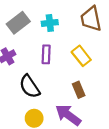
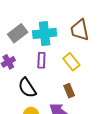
cyan cross: (50, 23) -> (45, 33), size x1.6

